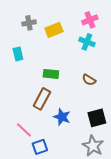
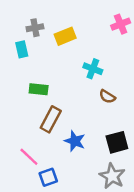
pink cross: (90, 20) -> (121, 24), moved
cyan cross: (87, 42) -> (93, 69), moved
cyan rectangle: (18, 54) -> (22, 49), moved
green rectangle: (51, 74) -> (39, 89), moved

